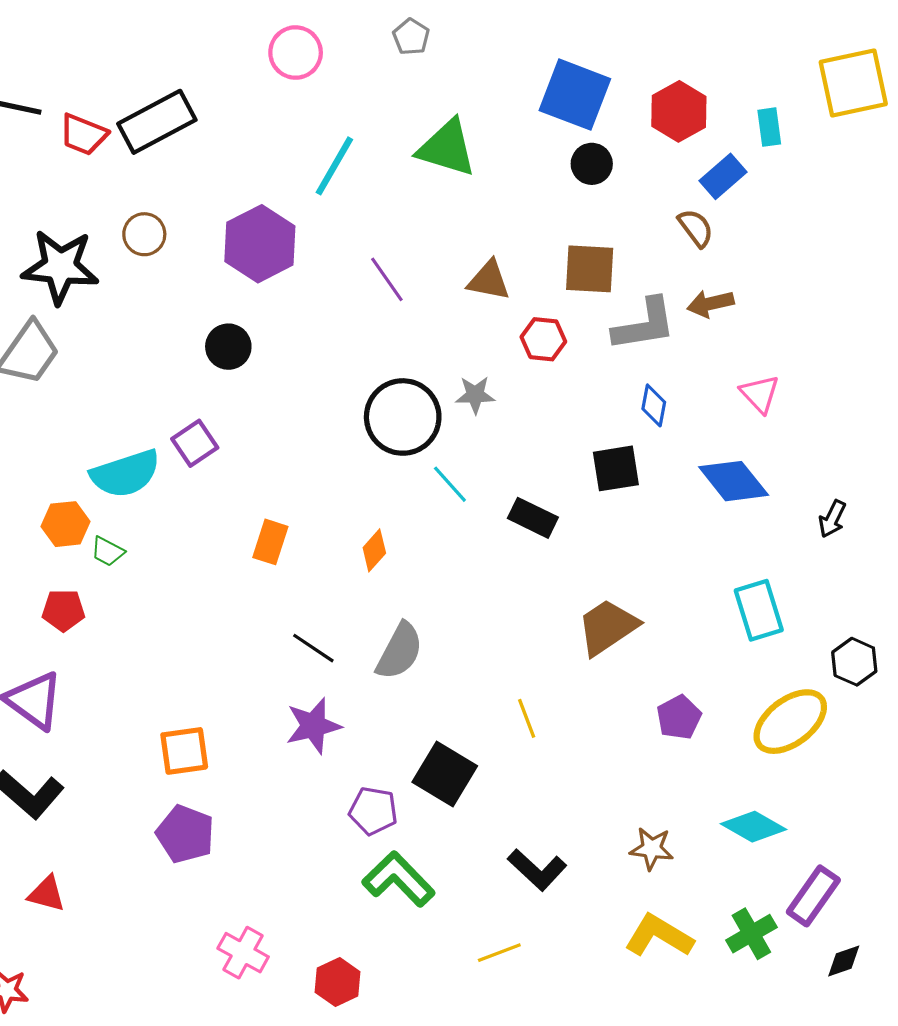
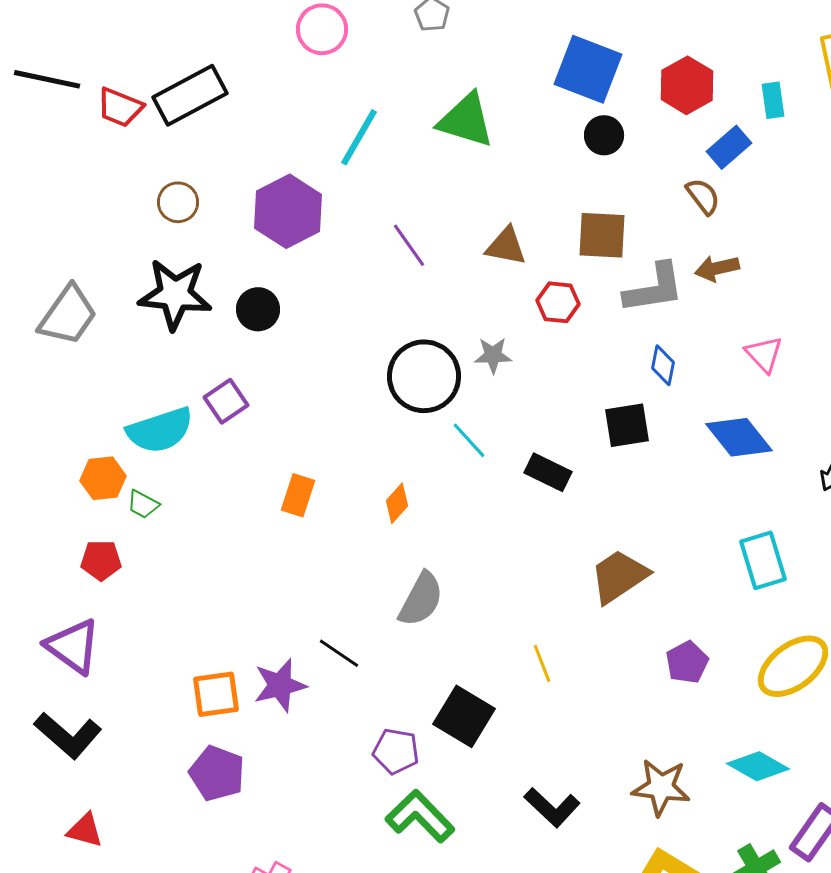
black star: (60, 267) -> (175, 294), moved
black line: (313, 648) -> (339, 653), moved
purple star: (313, 726) -> (280, 685), moved
brown star: (652, 849) -> (661, 787), size x1.4

